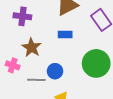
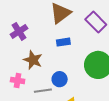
purple cross: (22, 16) -> (19, 31), turned -30

